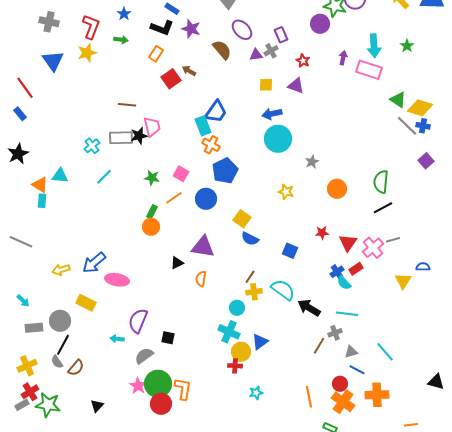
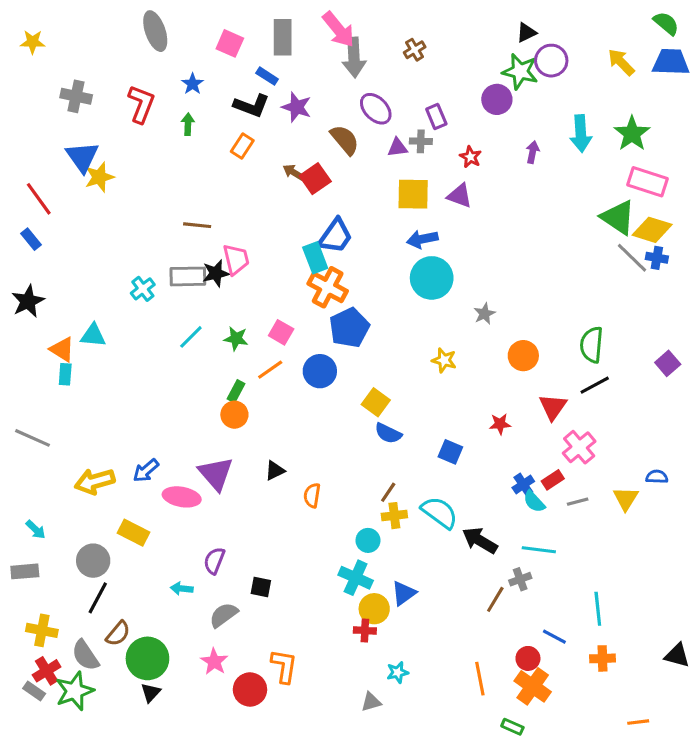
green arrow: (121, 40) -> (188, 124), turned -96
green star: (407, 46) -> (632, 134), size x1.6
gray cross: (271, 51) -> (421, 141), turned 32
yellow star: (87, 53) -> (99, 177), moved
pink rectangle: (369, 70) -> (648, 182), moved
red square: (171, 79) -> (315, 179), moved
yellow square: (266, 85) -> (413, 194), size x1.6
green triangle: (398, 100) -> (618, 217), size x1.4
orange cross: (211, 145) -> (328, 287), size x1.4
purple square: (426, 161) -> (668, 363), moved
cyan line: (104, 177) -> (191, 337), moved
gray line: (393, 240) -> (578, 502), moved
red triangle: (348, 243) -> (553, 407), moved
purple triangle: (203, 247) -> (216, 474), moved, turned 40
blue arrow: (94, 263) -> (146, 471), size x0.7
yellow arrow: (61, 270) -> (95, 481), size x1.4
purple semicircle: (138, 321) -> (214, 561), size x0.7
gray rectangle: (34, 328) -> (25, 571), moved
gray triangle: (351, 352) -> (371, 702), moved
cyan line: (385, 352) -> (598, 609), turned 35
gray semicircle: (57, 362) -> (85, 655), moved, size x1.5
yellow cross: (27, 366) -> (42, 630), turned 36
green circle: (158, 384) -> (147, 658), moved
orange cross: (377, 395) -> (602, 658), moved, size x0.7
gray rectangle: (22, 405) -> (34, 691), turned 64
green star: (48, 405) -> (75, 691), turned -30

